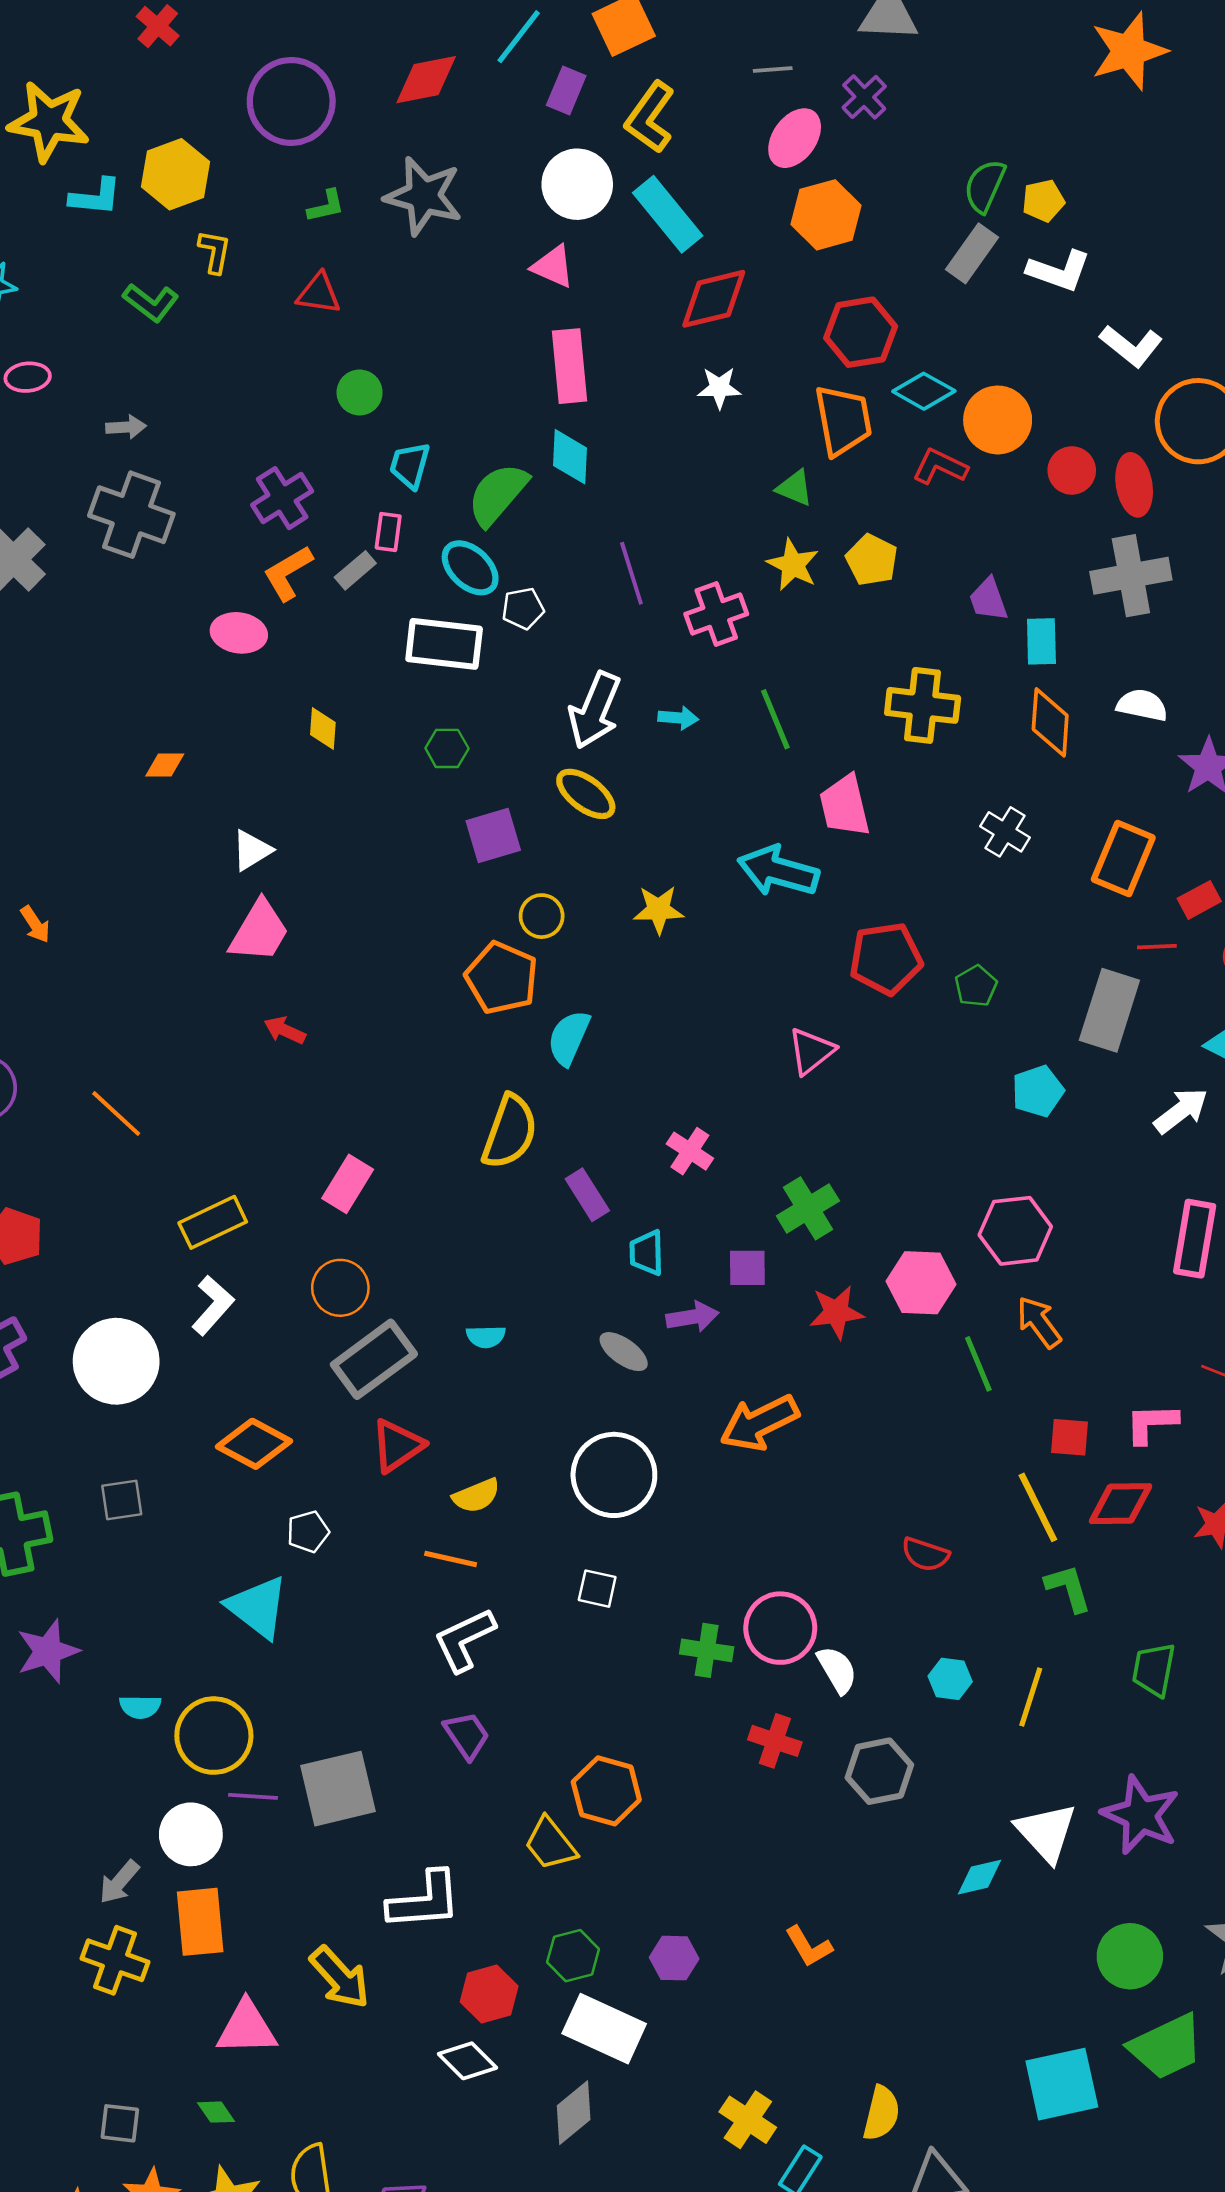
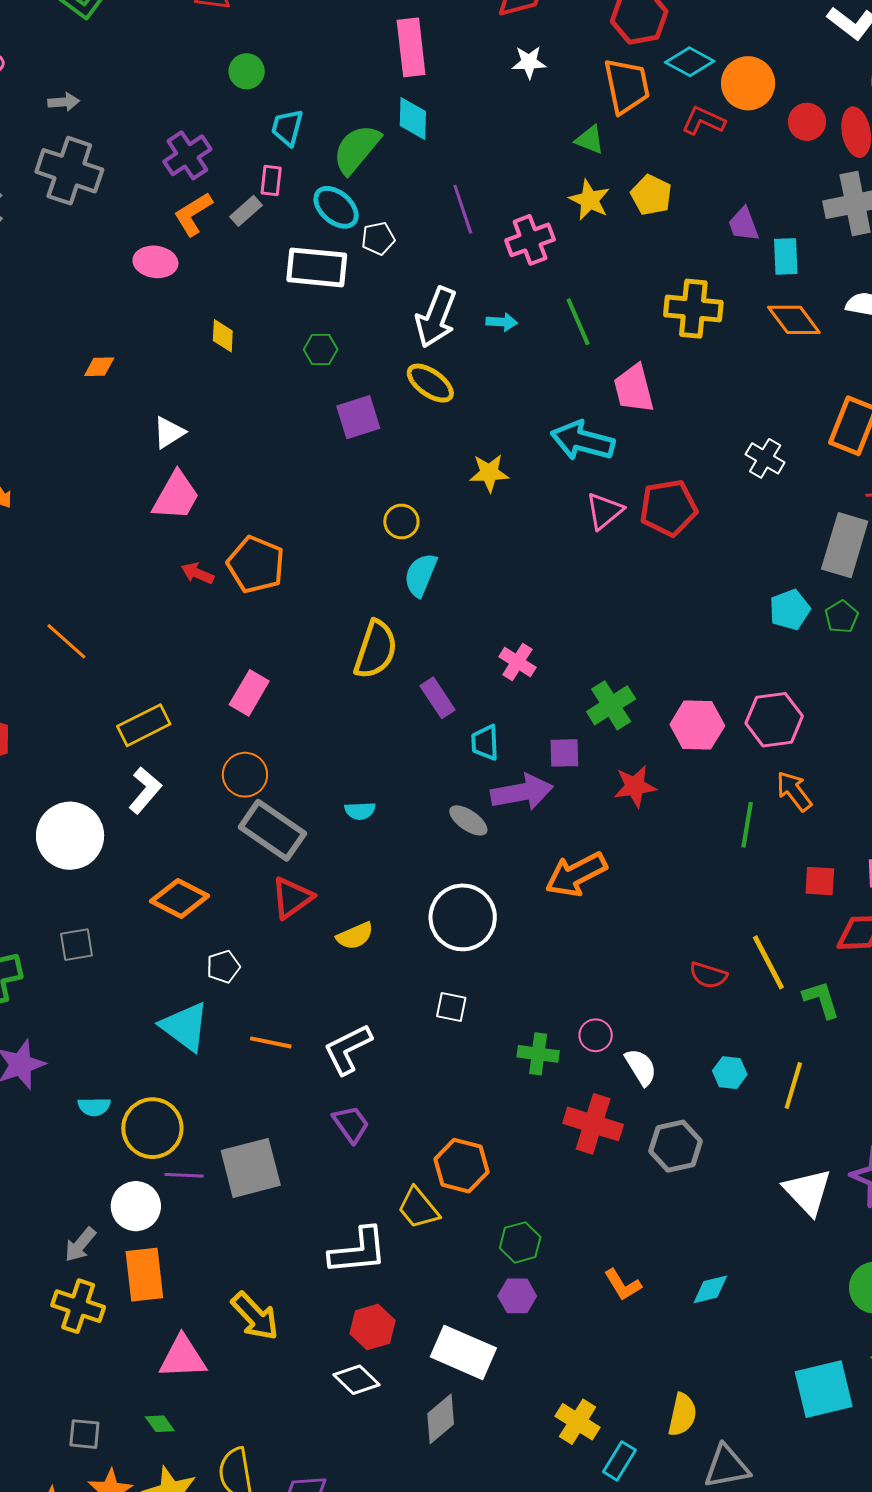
orange diamond: (1050, 722) -> (794, 320), turned -40
white cross: (1005, 832) -> (765, 458), moved
yellow circle: (542, 916) -> (401, 521), moved
orange pentagon: (502, 978) -> (256, 565), moved
green pentagon: (976, 986) -> (842, 617), moved
pink triangle: (811, 1051) -> (604, 511), moved
pink hexagon: (921, 1283) -> (697, 725), moved
purple arrow: (692, 1317) -> (522, 792), size x1.5
gray rectangle: (374, 1359) -> (272, 830), turned 72
green line: (978, 1364) -> (747, 825), turned 33
yellow line: (1038, 1507) -> (768, 962), moved
orange line: (451, 1559) -> (271, 1042), moved
pink circle: (780, 1628) -> (596, 1035), size x0.6
red cross: (775, 1741) -> (593, 1124), size x1.4
cyan diamond: (979, 1877) -> (710, 1289), moved
white L-shape: (425, 1901) -> (358, 1251), moved
green hexagon: (573, 1956) -> (520, 1242), moved

